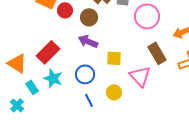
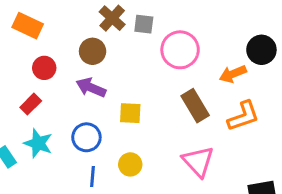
red circle: (65, 10) -> (44, 68), moved
red rectangle: (48, 52) -> (31, 104), size x0.6
pink triangle: (140, 76) -> (198, 161), moved
blue line: (89, 100) -> (93, 177), turned 32

